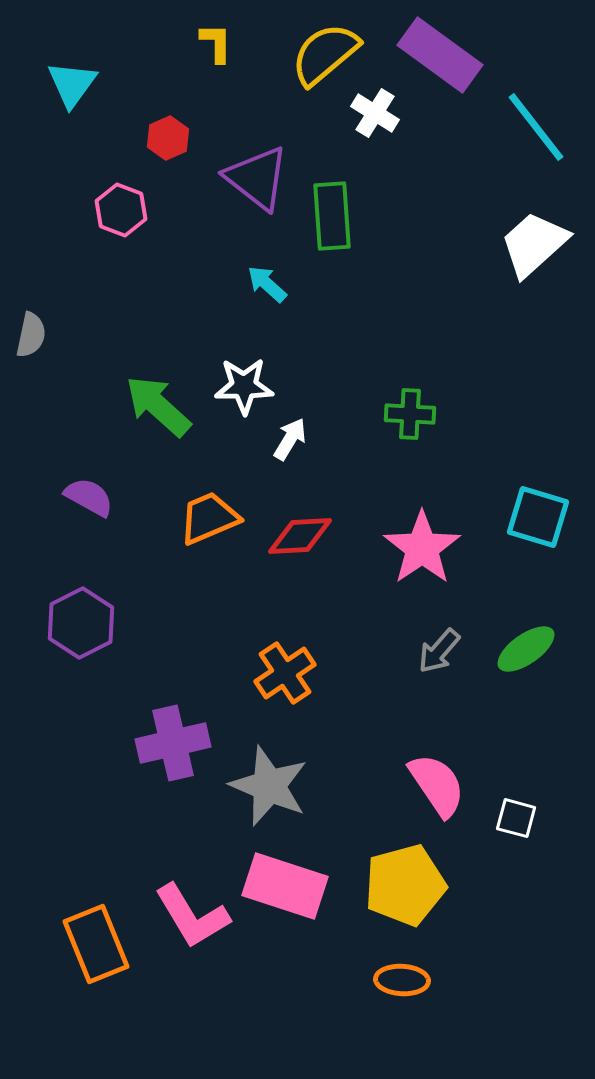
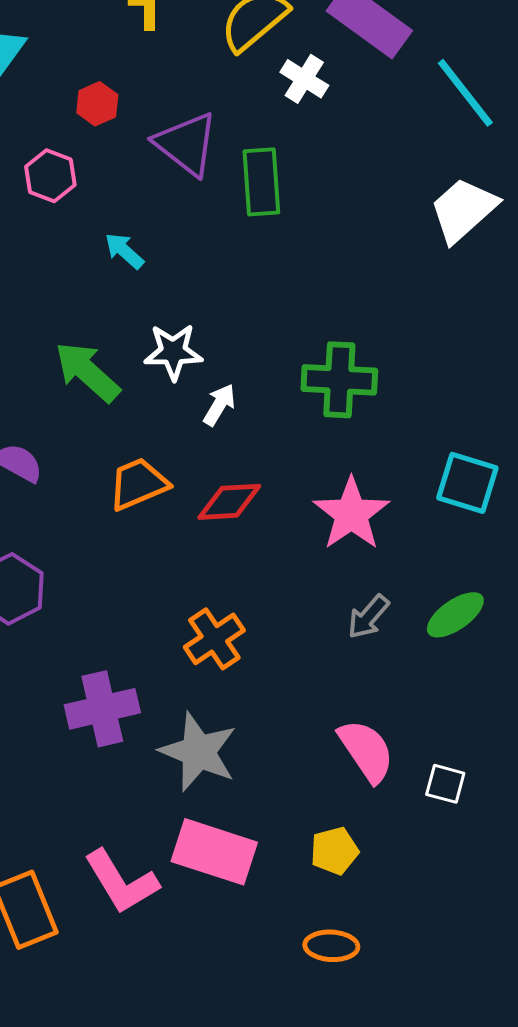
cyan arrow: (267, 284) -> (124, 251), moved
green cross: (410, 414) -> (339, 380), size x1.5
yellow pentagon: (405, 885) -> (334, 851), size x0.6

